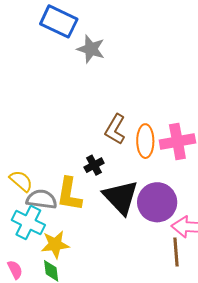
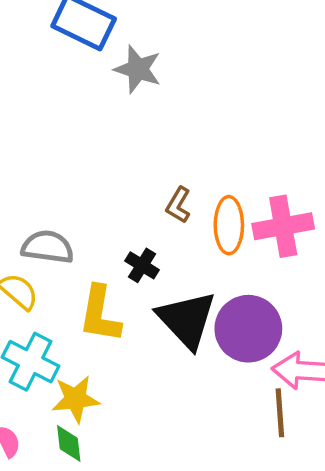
brown L-shape: (115, 129) -> (178, 205), size x0.7
black cross: (94, 165) -> (142, 265), turned -30
gray semicircle: (42, 199) -> (48, 247), moved

